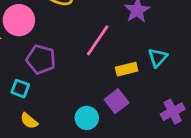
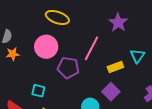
pink circle: (19, 20) -> (46, 47), moved
purple pentagon: (41, 59) -> (68, 68), moved

